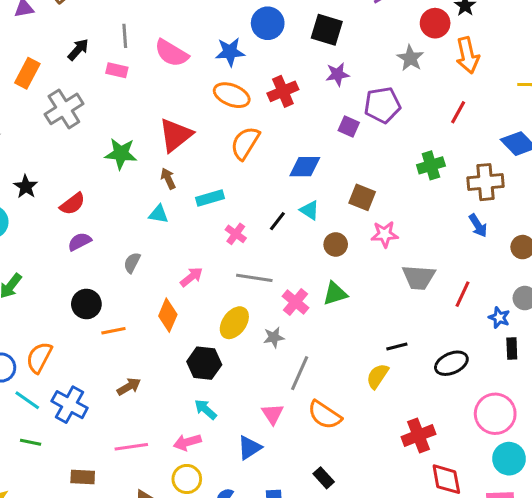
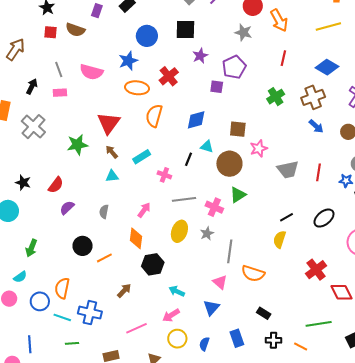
brown circle: (336, 244) -> (229, 164), size x1.6
black hexagon: (204, 363) -> (153, 264), moved

